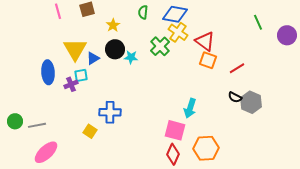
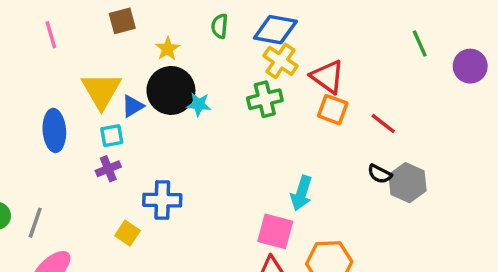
pink line: (58, 11) -> (51, 35), moved
green cross: (160, 46) -> (265, 99), moved, turned 30
black circle: (115, 49) -> (171, 90), size x1.4
red line: (237, 68) -> (383, 124), turned 70
purple cross: (71, 84) -> (108, 169), moved
gray line: (37, 125) -> (35, 223), turned -60

